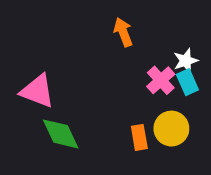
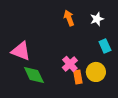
white star: (186, 61) -> (97, 19), moved
pink cross: (161, 80) -> (70, 64), moved

